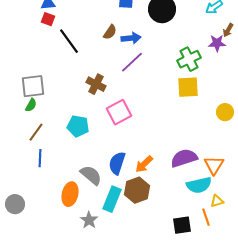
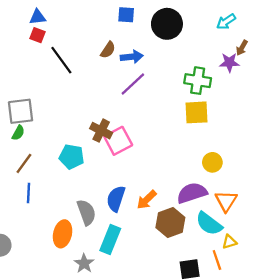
green cross: (189, 59) -> (198, 81), turned 35
brown cross: (96, 84) -> (101, 131), moved
yellow circle: (225, 112) -> (212, 162), moved
gray semicircle: (91, 175) -> (86, 212), turned 30
cyan semicircle: (199, 185) -> (209, 224), turned 50
brown hexagon: (137, 190) -> (170, 223), moved

